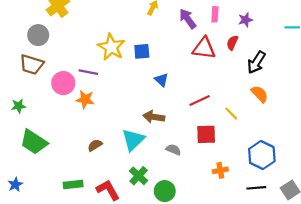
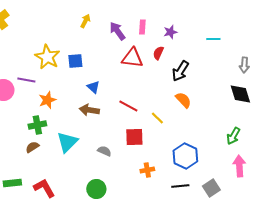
orange star: (85, 99) -> (47, 100), moved, turned -30
red line: (200, 101) -> (128, 106), turned 54
brown arrow: (154, 117) -> (89, 110), moved
green cross: (139, 176) -> (37, 125), moved, turned 36

